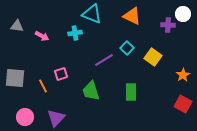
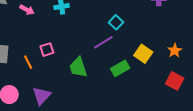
yellow square: (153, 57) -> (143, 54), moved
purple line: (104, 60) -> (103, 42), moved
green rectangle: (131, 92) -> (120, 68), turned 60

